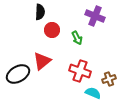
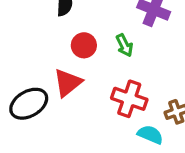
red circle: (52, 30) -> (84, 45), moved

